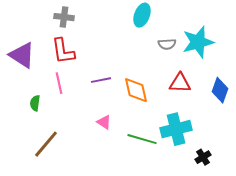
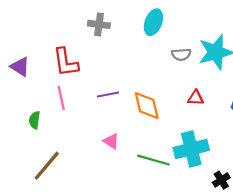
gray cross: (64, 17) -> (99, 24), moved
purple triangle: (22, 55) -> (20, 67), size x0.7
red triangle: (180, 83) -> (196, 98), size x0.7

